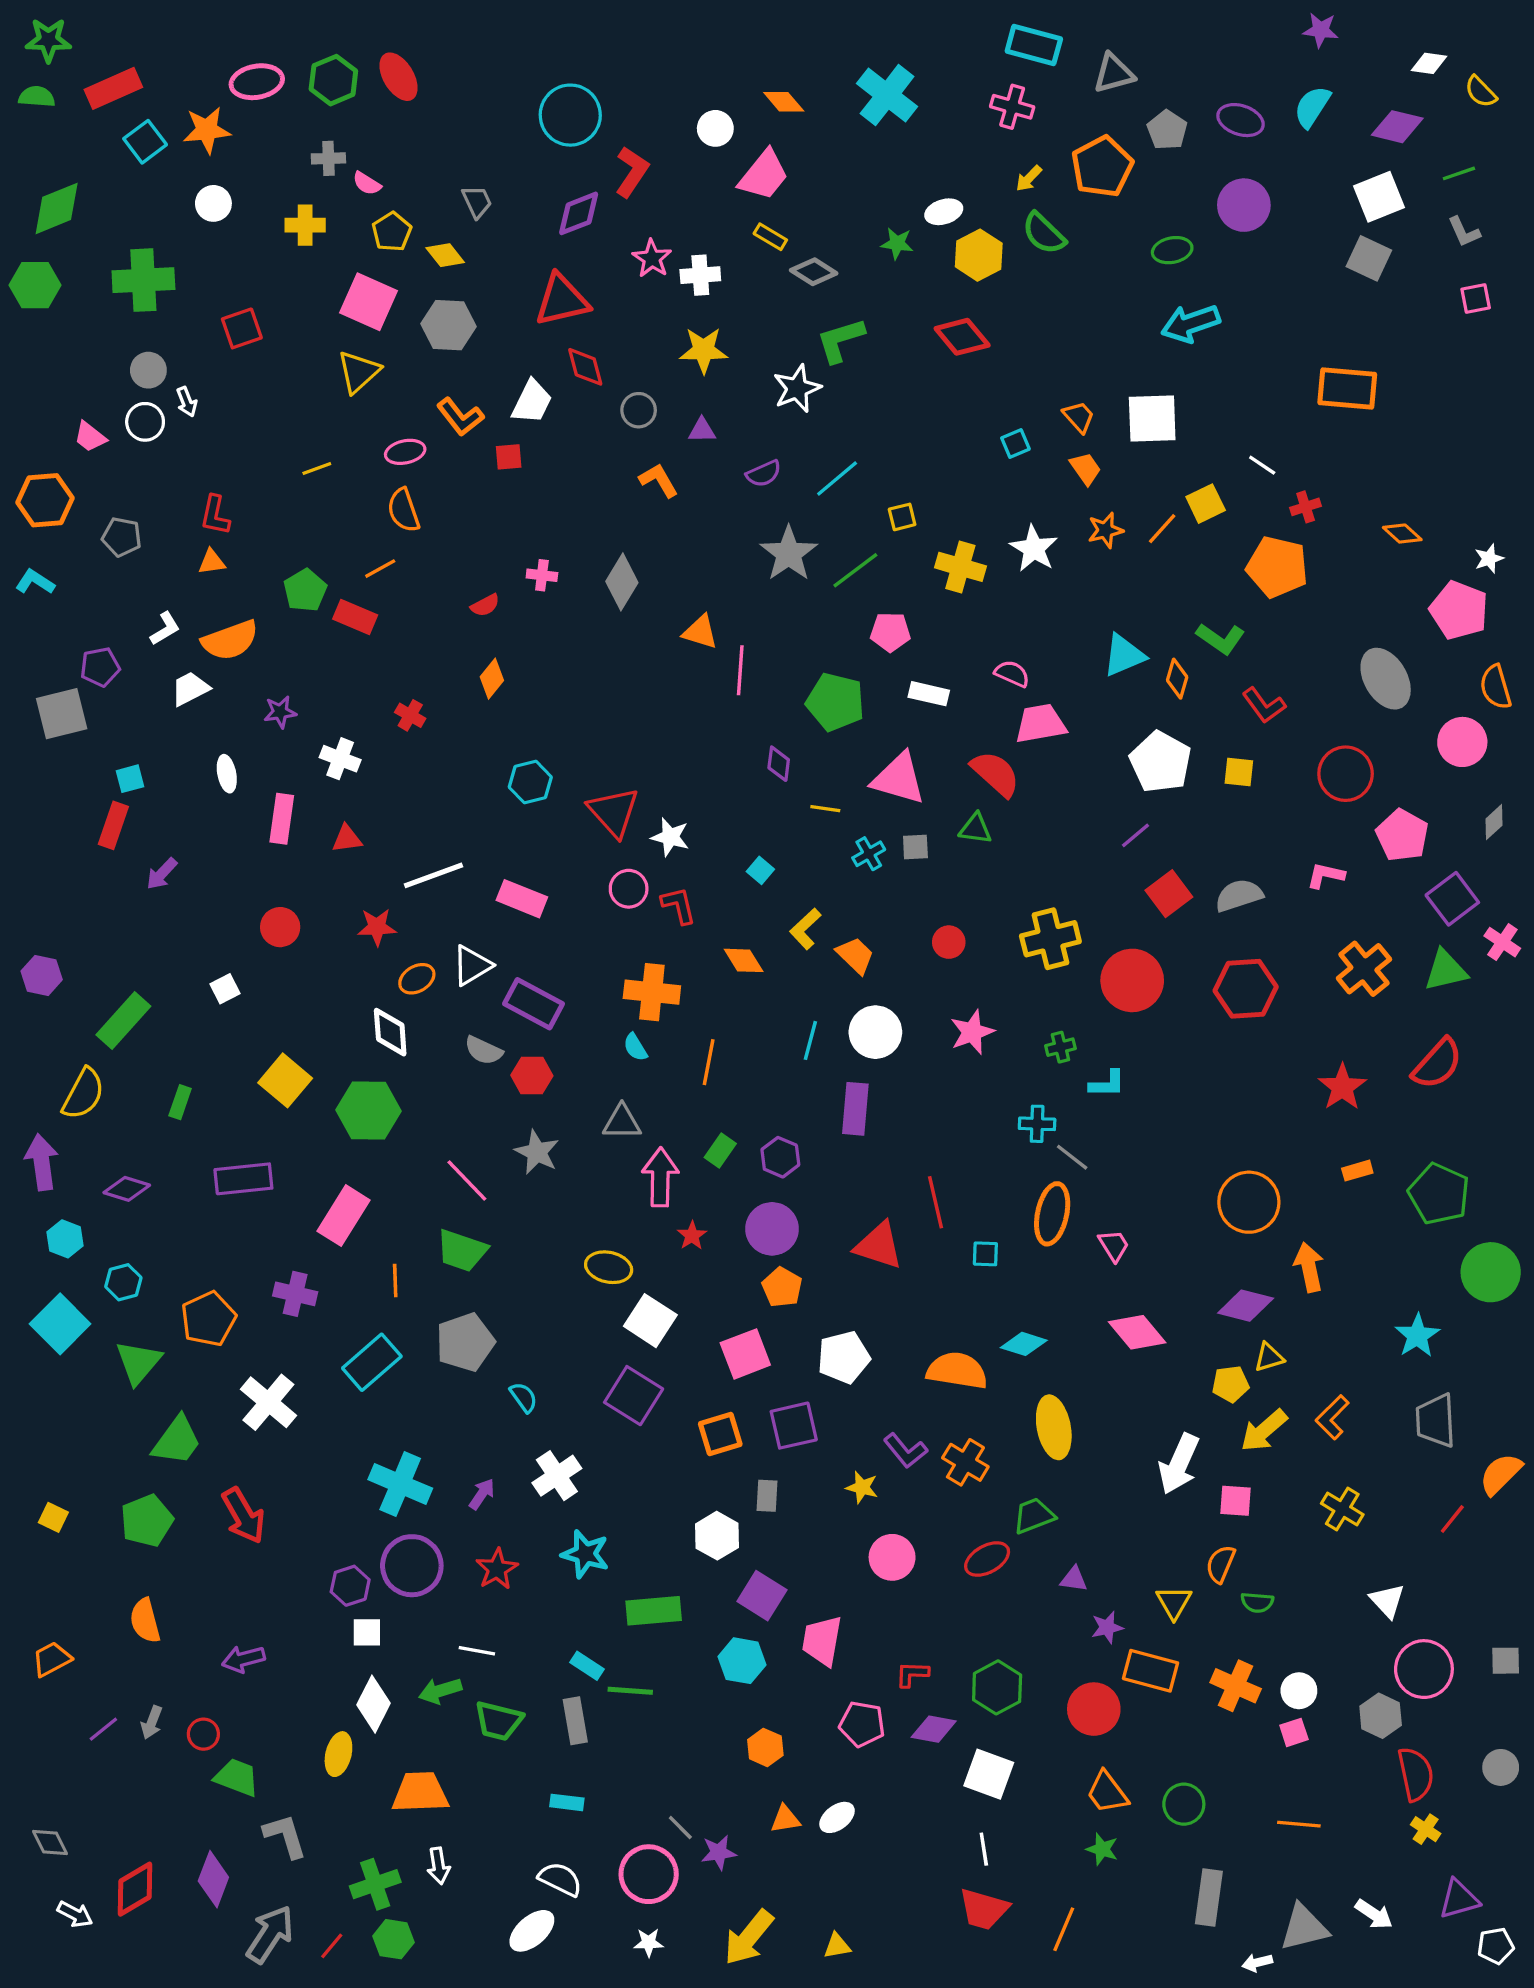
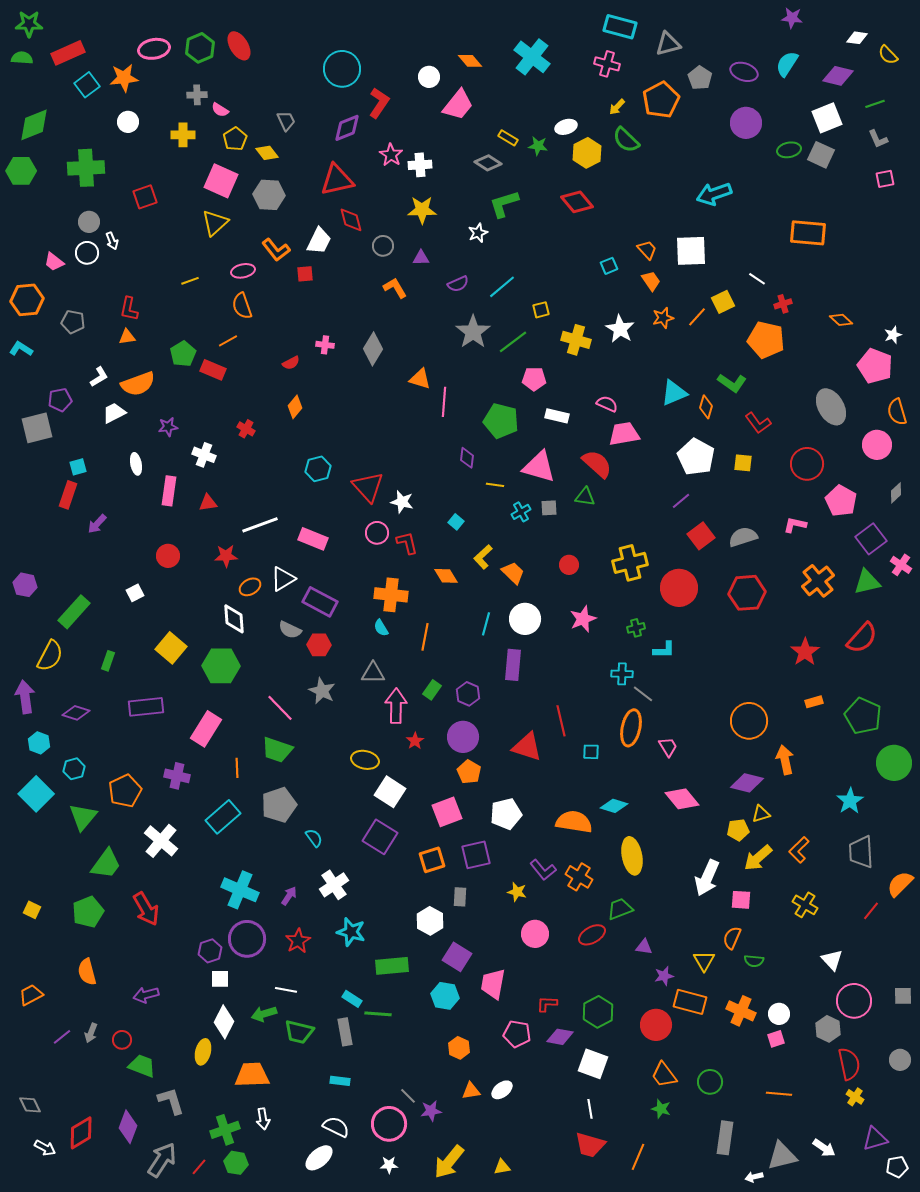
yellow rectangle: (770, 237) -> (508, 138), moved
green ellipse: (1172, 250) -> (789, 150), moved
white star: (797, 389) -> (478, 233), size x0.7

